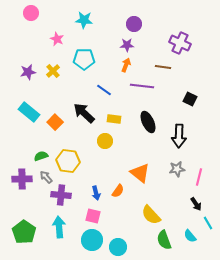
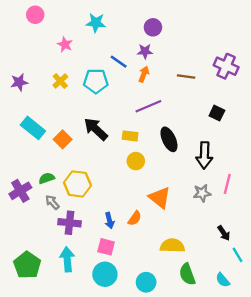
purple cross: (180, 43) -> (226, 66), moved
cyan pentagon: (84, 59) -> (96, 81), moved
purple star: (28, 72) -> (19, 82), moved
purple line: (142, 86) -> (148, 106), moved, turned -30
blue line: (104, 90) -> (119, 62), moved
yellow circle: (105, 141) -> (136, 161), moved
pink line: (199, 177) -> (227, 184), moved
purple cross: (22, 179) -> (20, 191), moved, turned -30
yellow semicircle: (151, 215) -> (172, 246), turned 135
cyan semicircle: (190, 236) -> (223, 280), moved
cyan circle: (118, 247) -> (146, 282), moved

